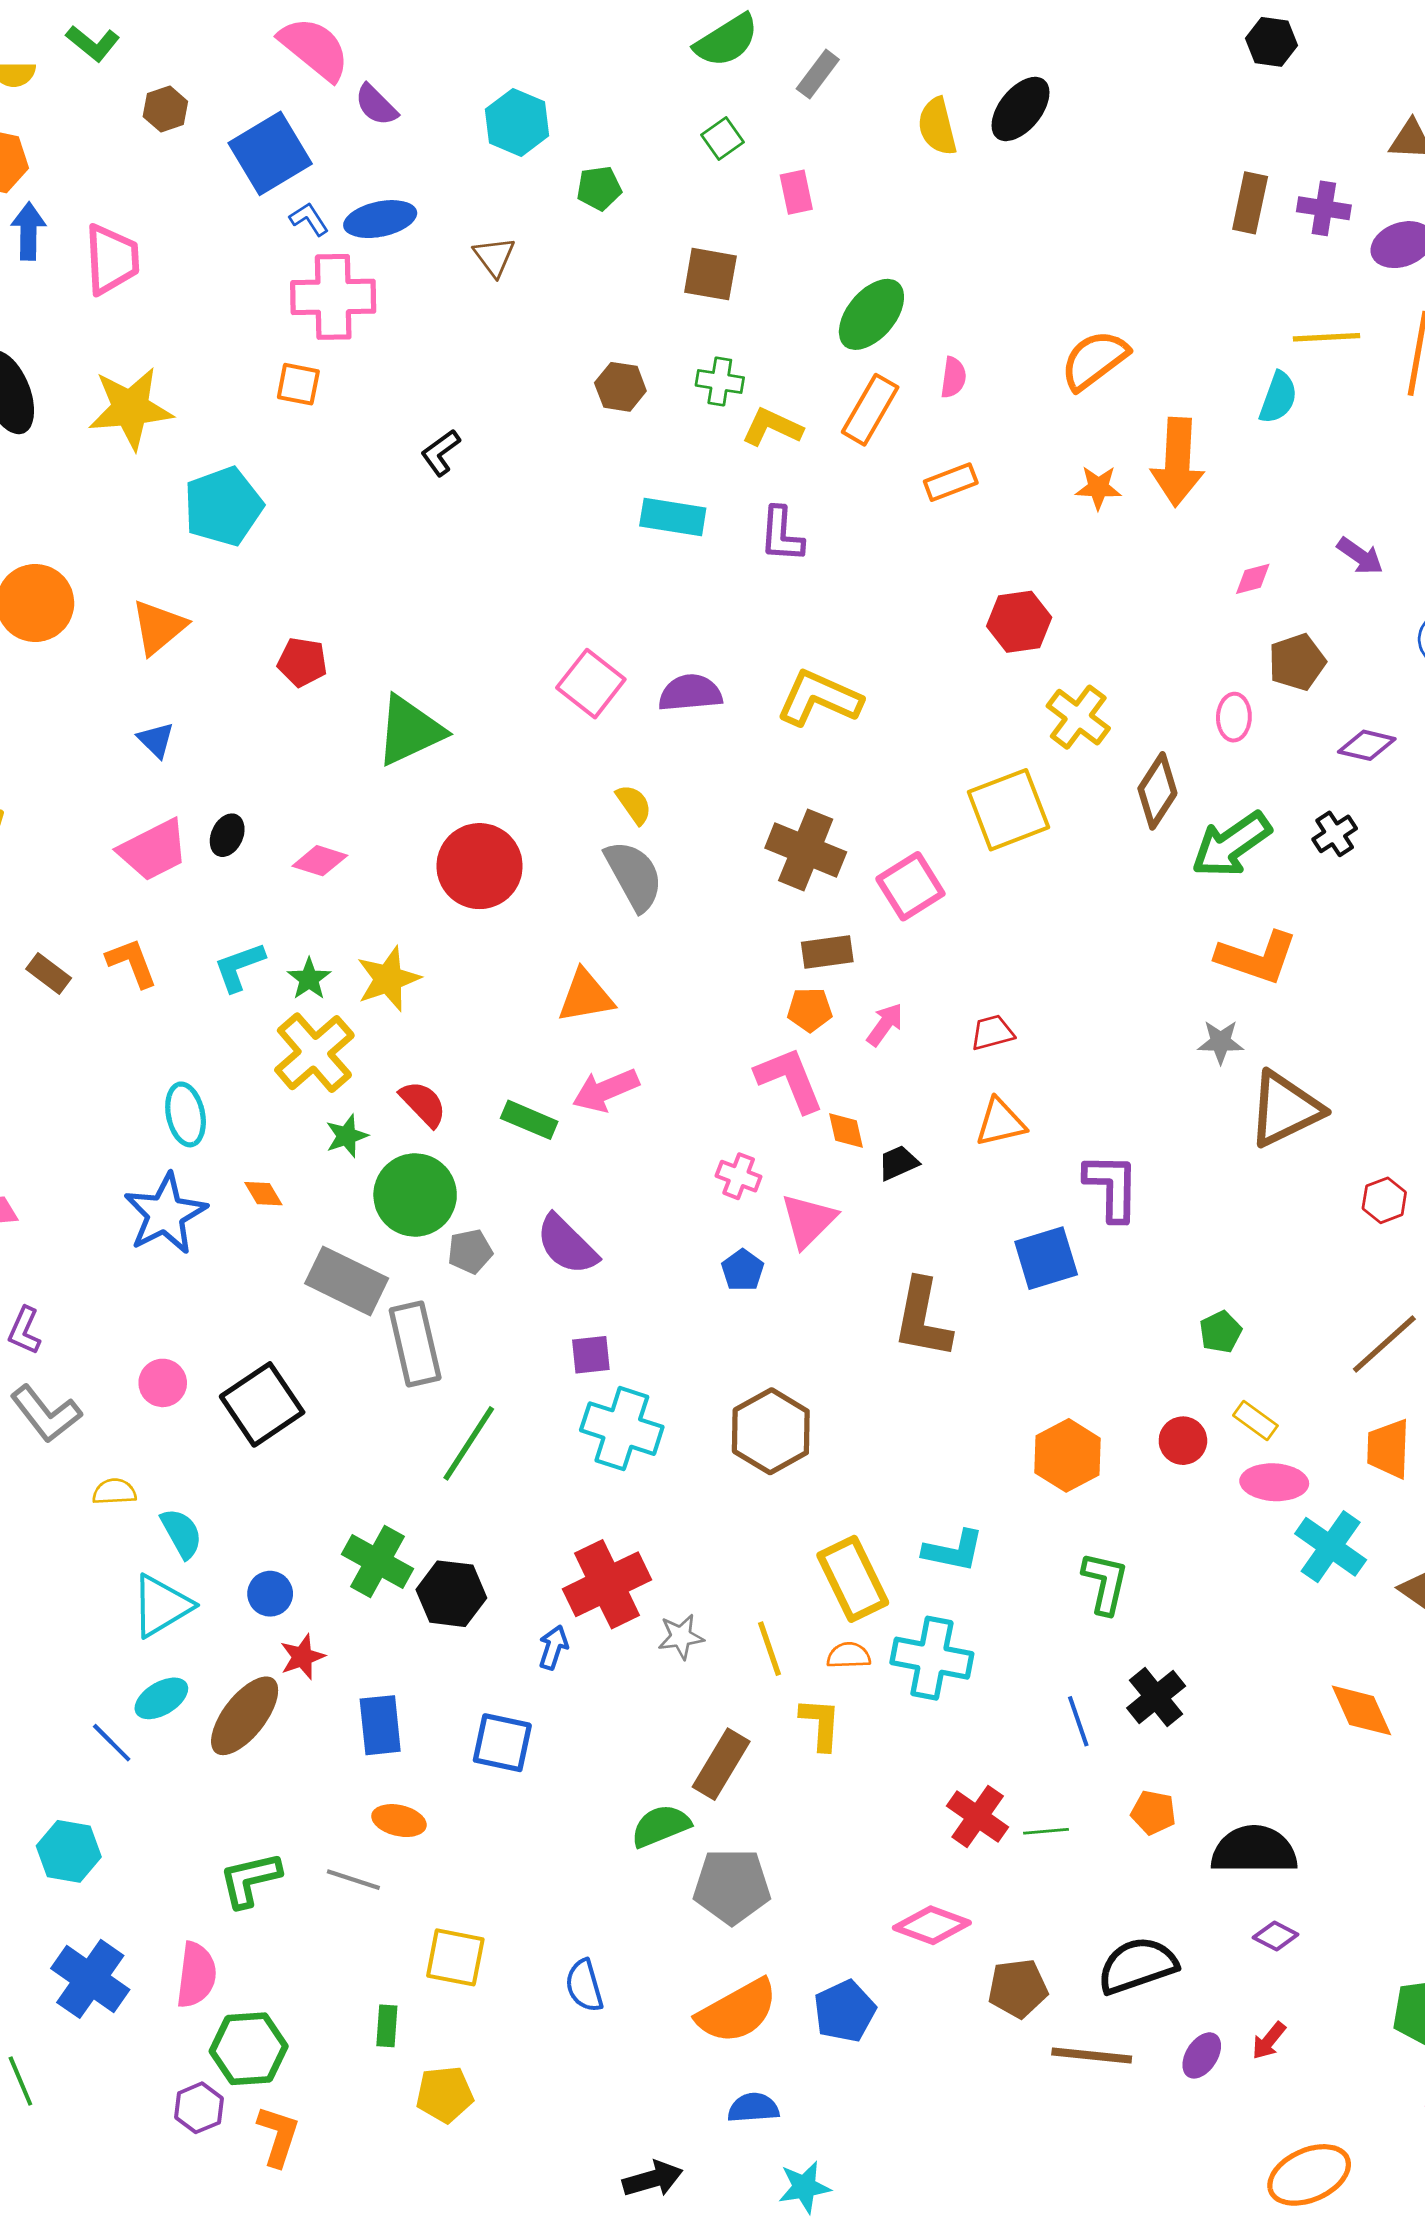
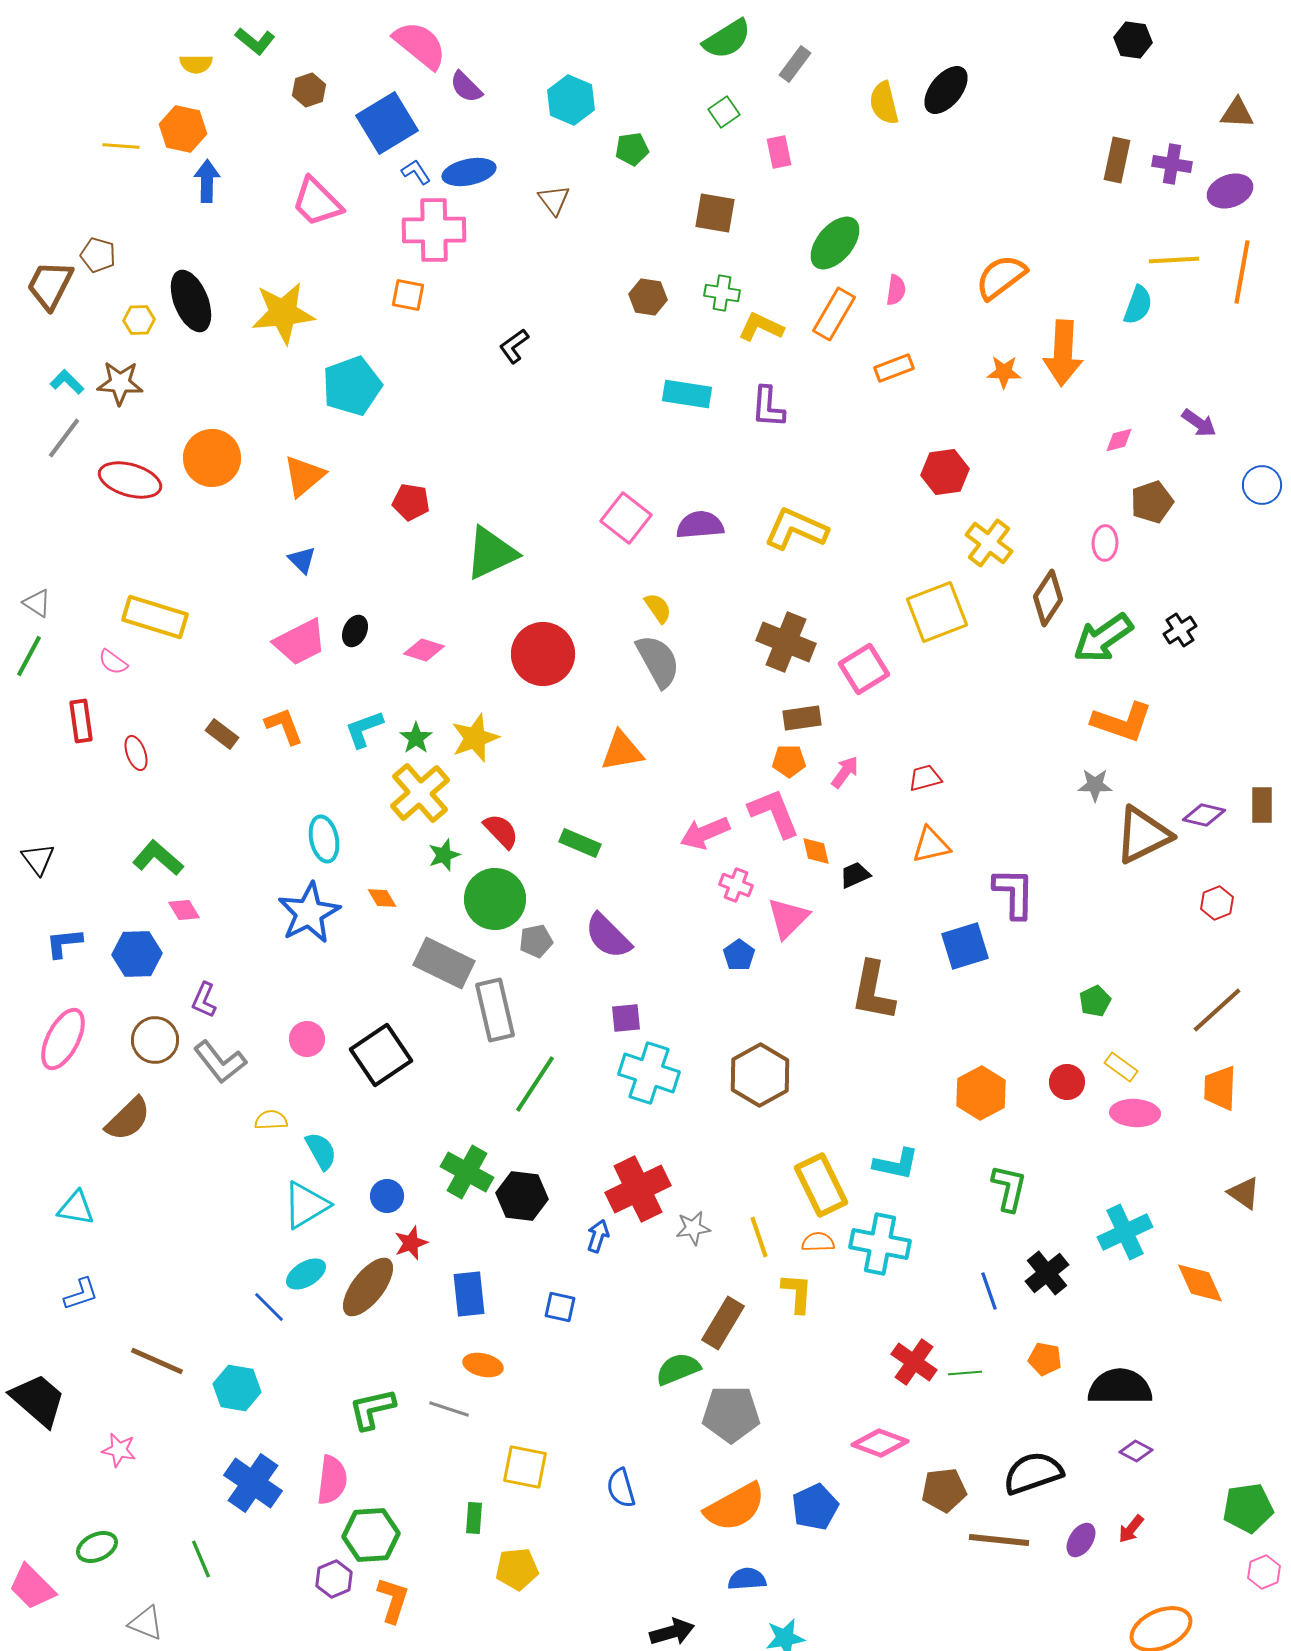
pink trapezoid: (112, 259) -> (317, 202), moved, turned 138
purple diamond: (1367, 745) -> (1204, 815), moved
pink arrow: (606, 1090) -> (705, 833), moved
cyan cross: (1331, 1547) -> (1125, 1232), moved, turned 30
blue square: (502, 1743) -> (560, 1307), size x0.7

